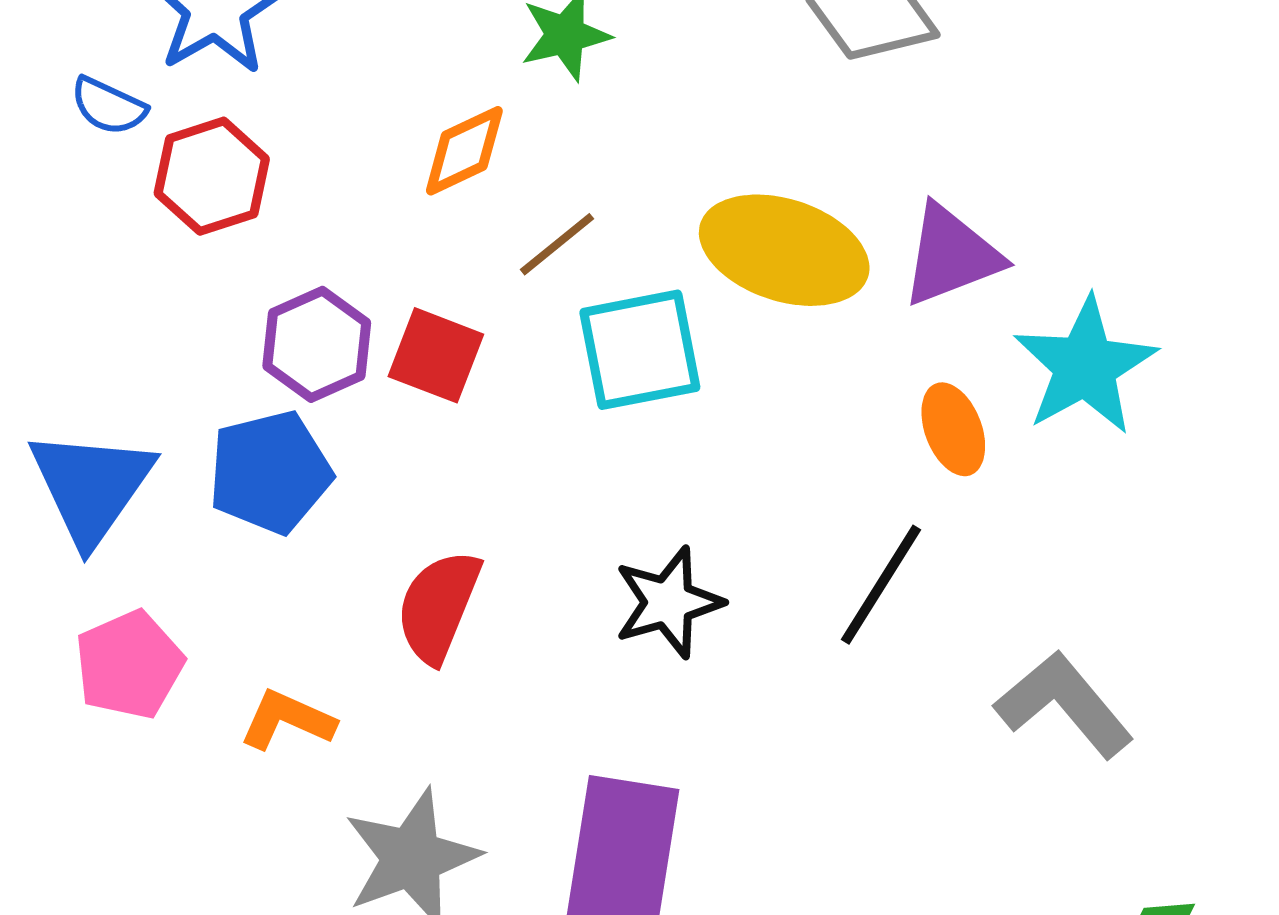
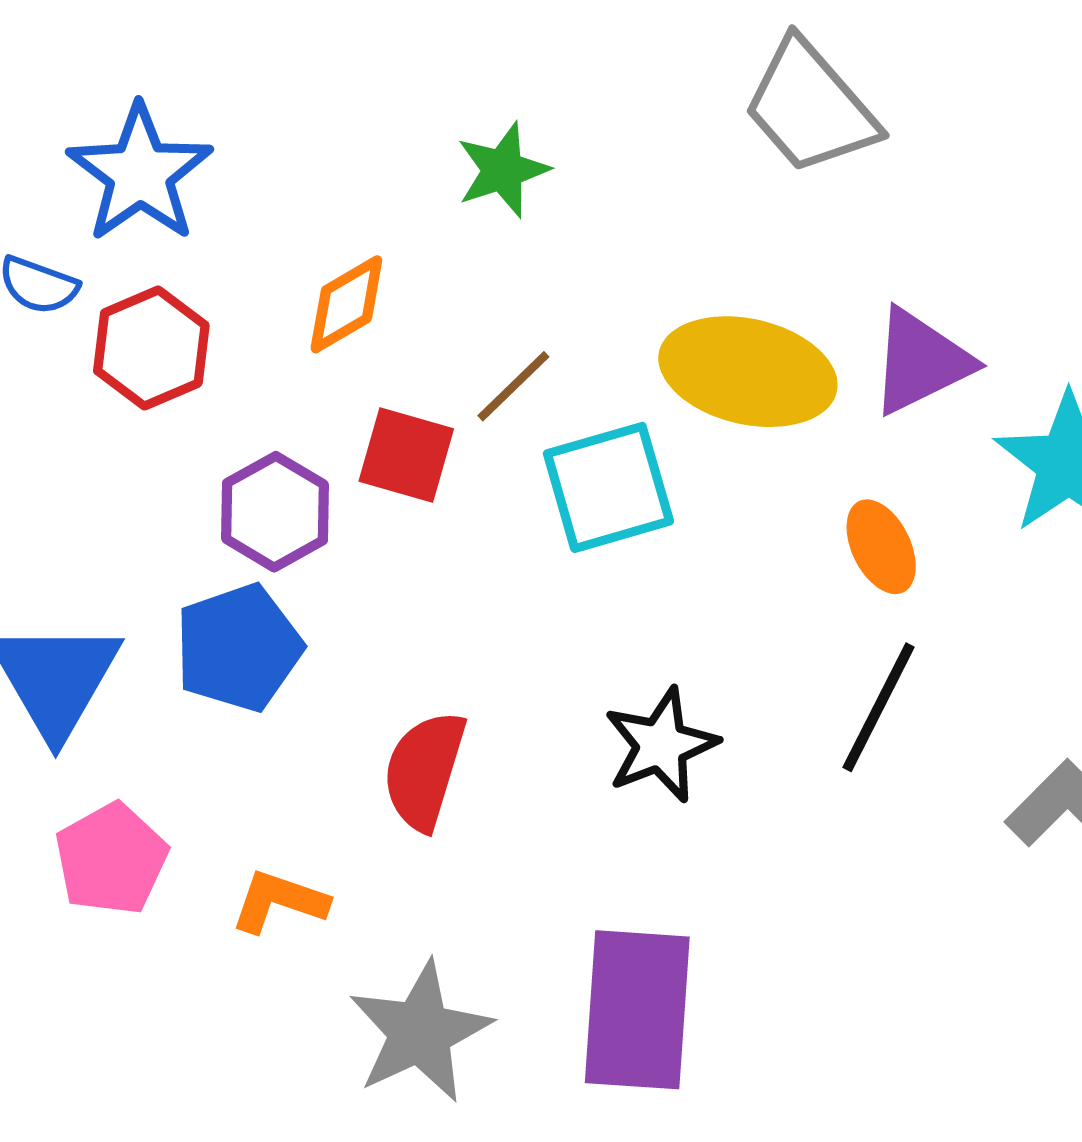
orange diamond: (464, 151) -> (346, 304), moved
red square: (436, 355) -> (406, 455), moved
orange ellipse: (953, 429) -> (881, 547), moved

